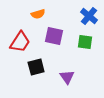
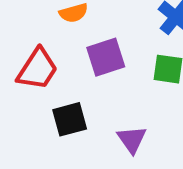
purple square: (54, 36) -> (106, 57), turned -30

